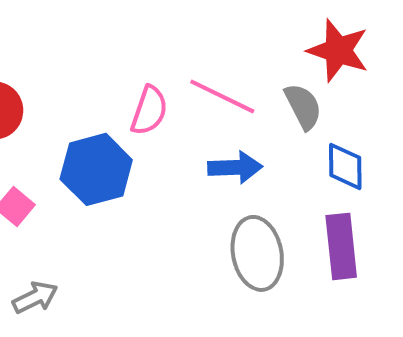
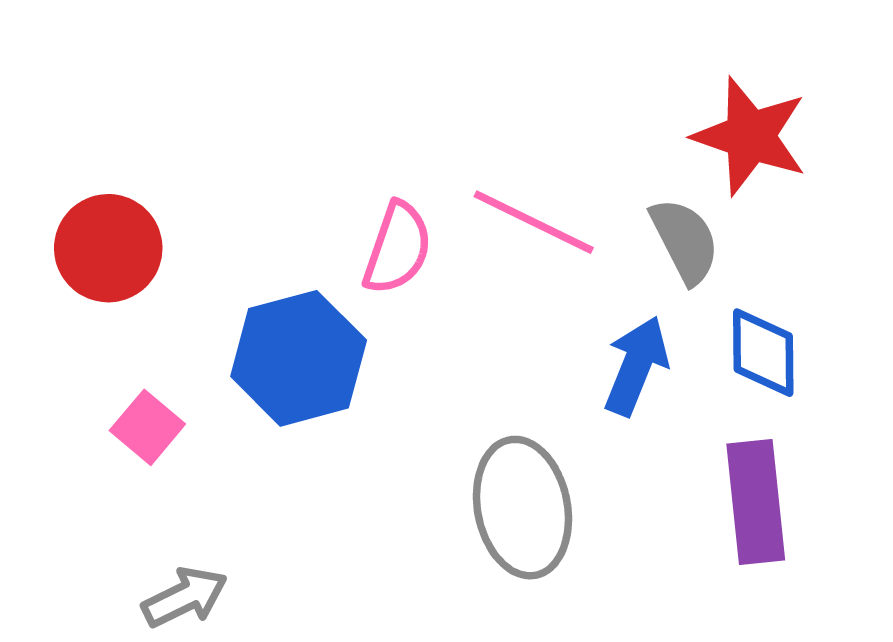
blue arrow: (235, 167) -> (636, 366), moved, turned -66
gray ellipse: (257, 253) -> (522, 508), moved

